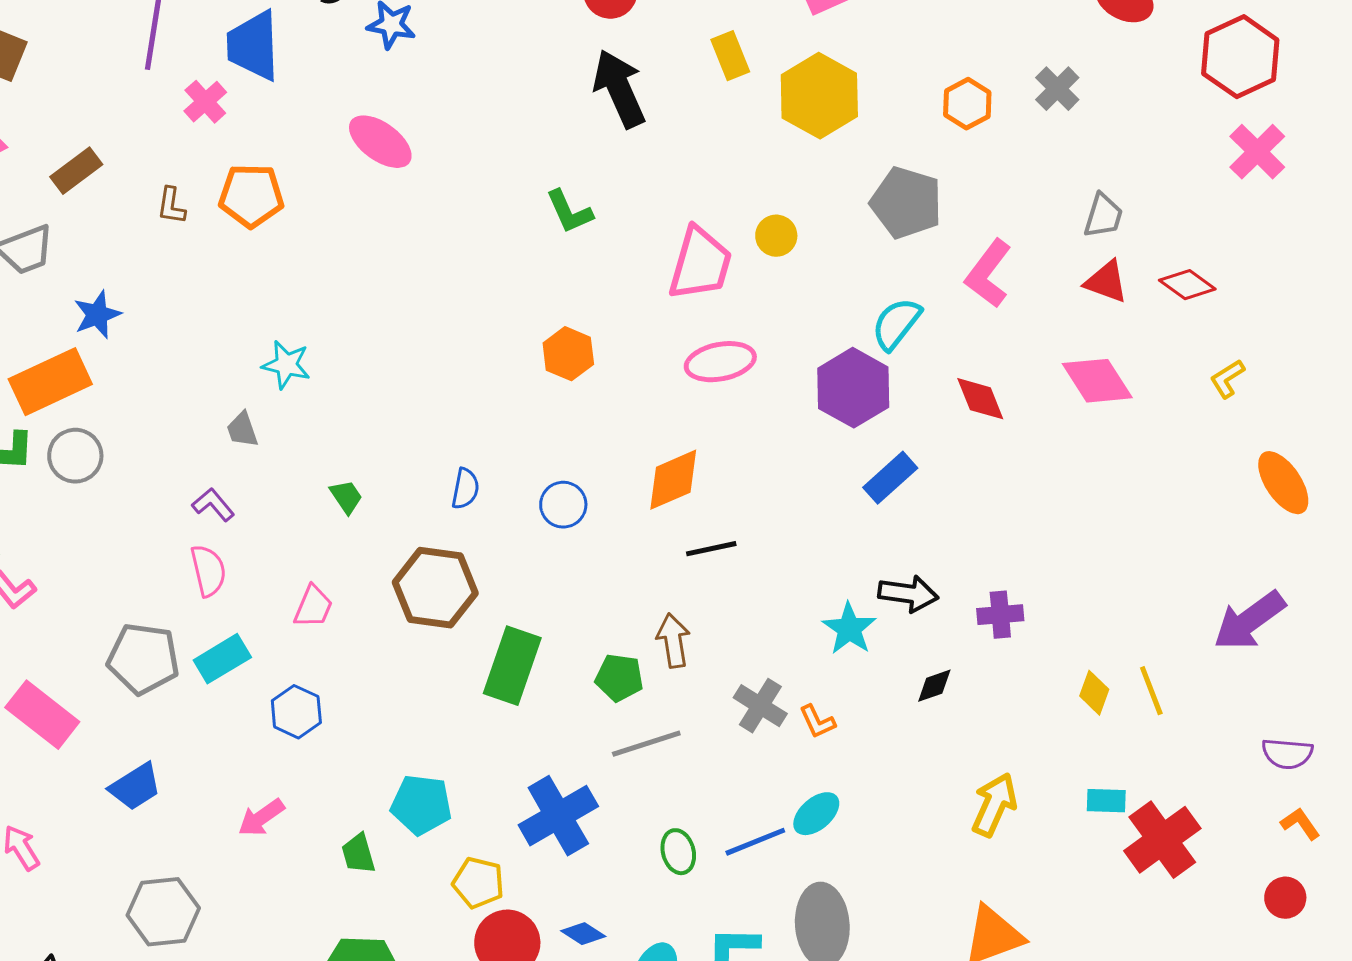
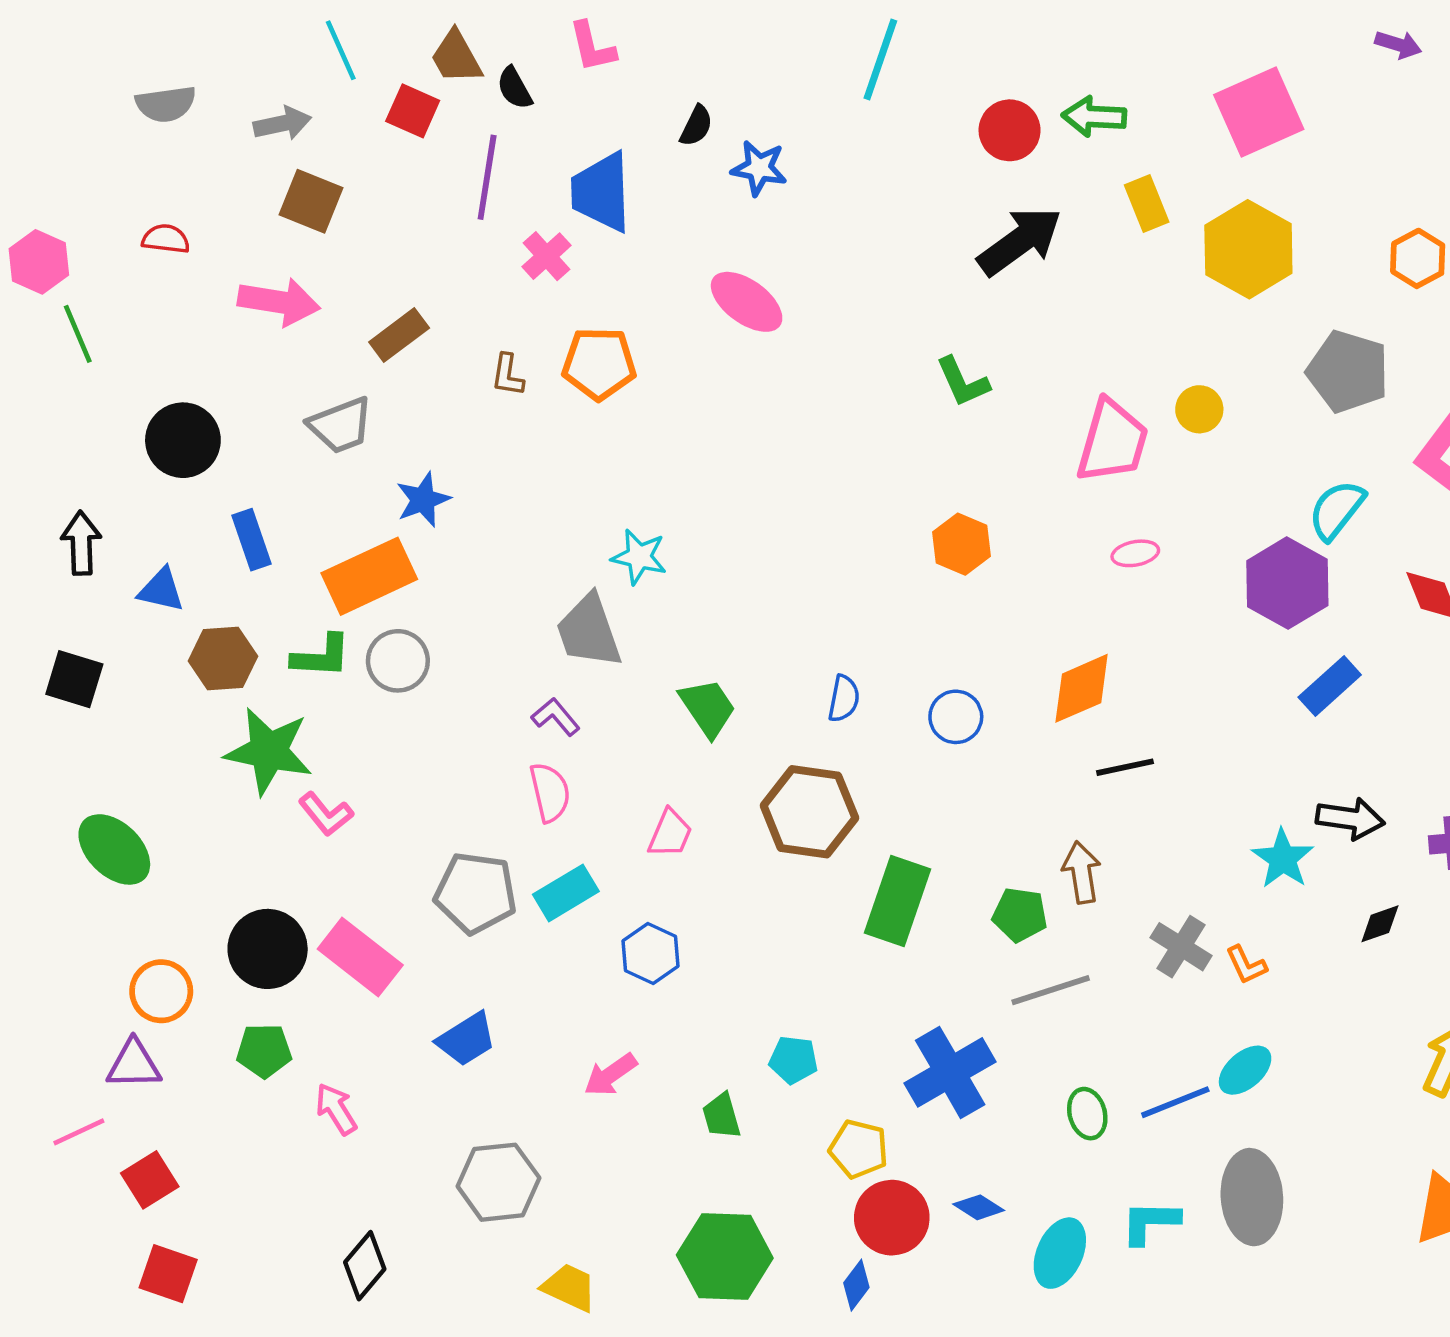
black arrow: (619, 89) -> (1020, 241), turned 78
pink ellipse: (720, 362) -> (1135, 553), size x0.6
gray trapezoid: (242, 430) -> (589, 631), size x1.8
green trapezoid: (346, 497) -> (708, 708), size x1.5
cyan pentagon: (421, 805) -> (793, 1060), size x0.7

